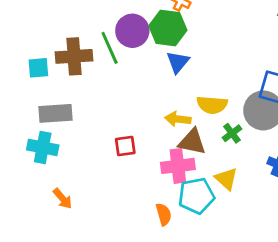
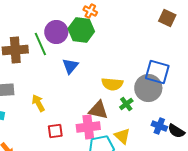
blue triangle: (178, 62) -> (70, 66), moved
yellow arrow: (178, 119) -> (38, 103), moved, turned 54
red square: (125, 146) -> (55, 131), moved

